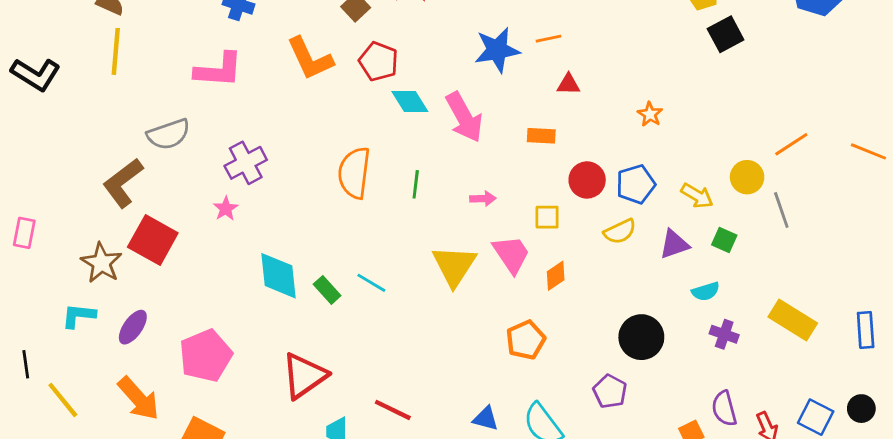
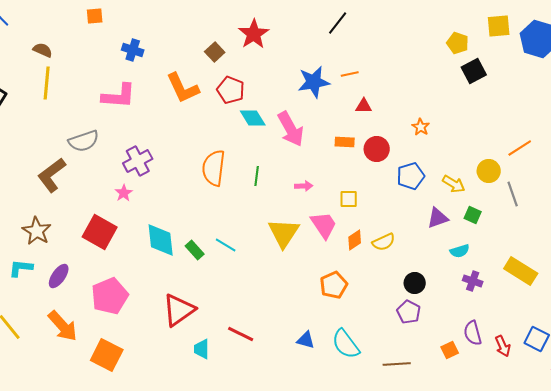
red circle: (587, 180) -> (377, 149), moved
yellow semicircle: (620, 231) -> (384, 242), moved
red square: (153, 240) -> (100, 232), moved
black circle: (641, 337) -> (415, 283), size x0.7
purple pentagon: (610, 391) -> (409, 312), moved

